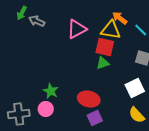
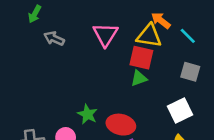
gray arrow: (37, 21) -> (54, 38), moved
pink triangle: (77, 29) -> (105, 35), turned -30
green star: (51, 91) -> (87, 114), moved

